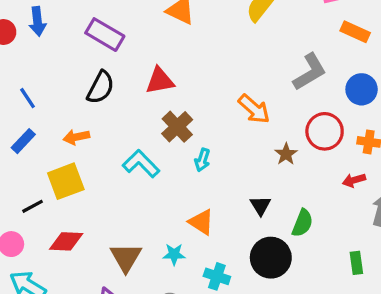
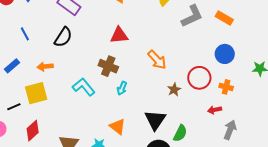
gray L-shape: (310, 72) -> (192, 16), moved
red triangle: (160, 81) -> (119, 35), moved
blue line: (27, 98) -> (25, 34), moved
brown cross: (177, 127) -> (108, 66), turned -30
black triangle: (260, 206) -> (155, 120), size x1.6
red diamond: (66, 241) -> (33, 131), turned -50

